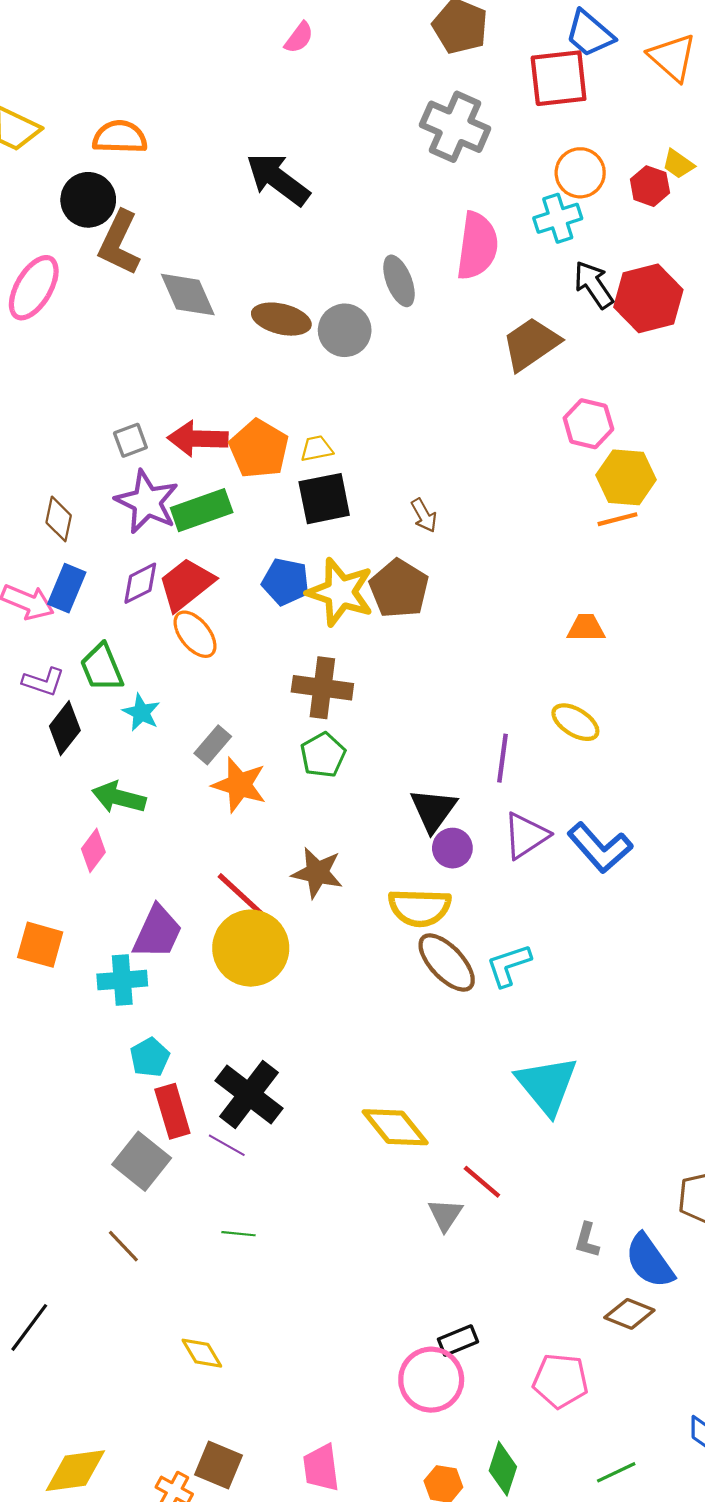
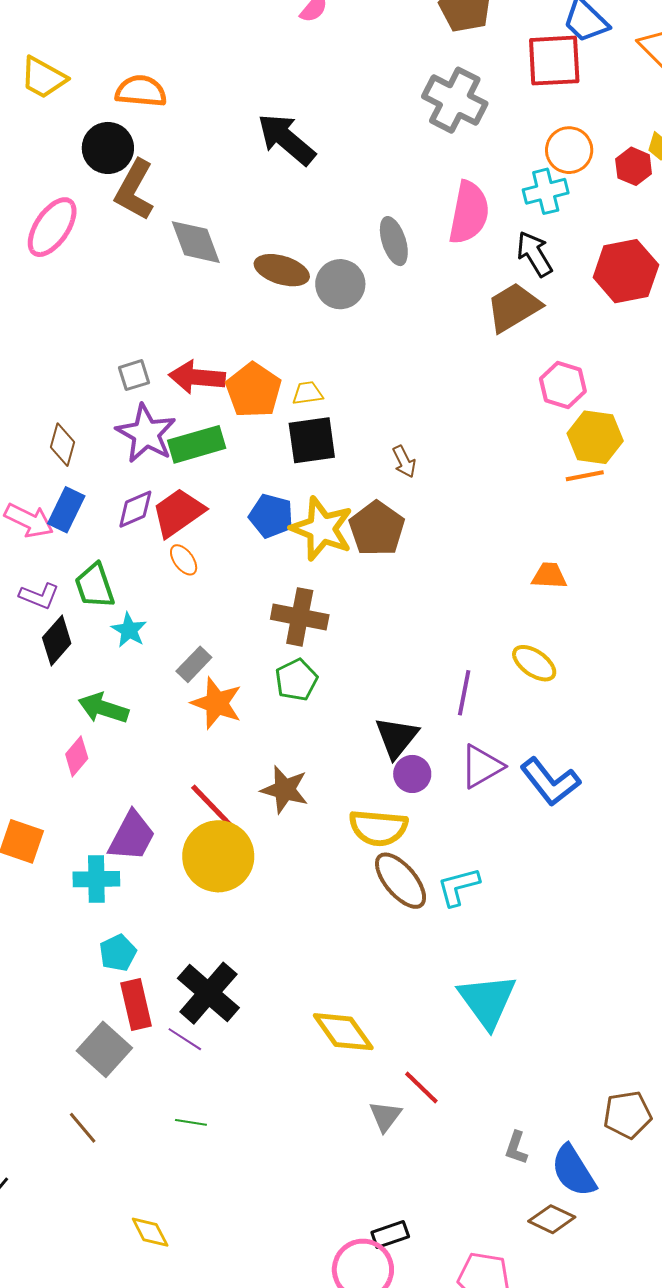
black arrow: (594, 285) -> (534, 254), moved
orange ellipse: (195, 634) -> (184, 560), size x0.7

